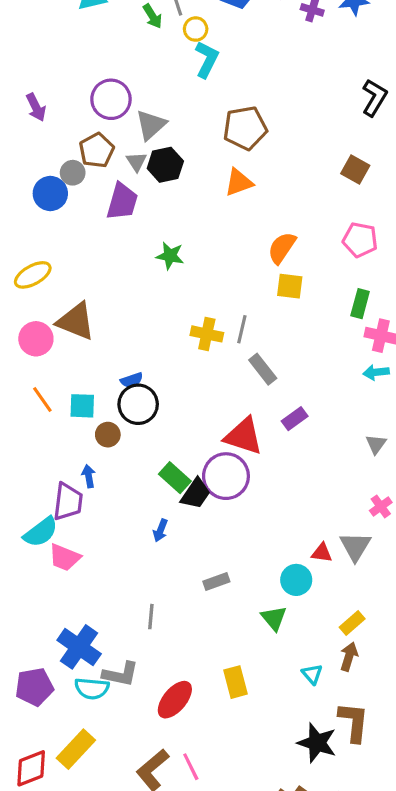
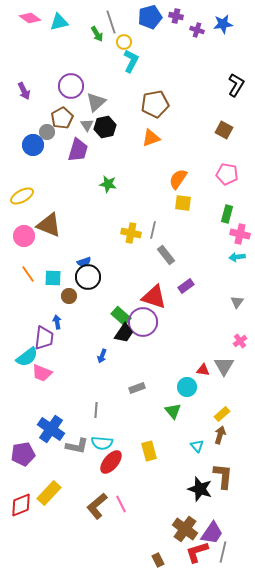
green rectangle: (175, 478) -> (121, 316), moved
cyan semicircle: (92, 688) -> (102, 443), moved

